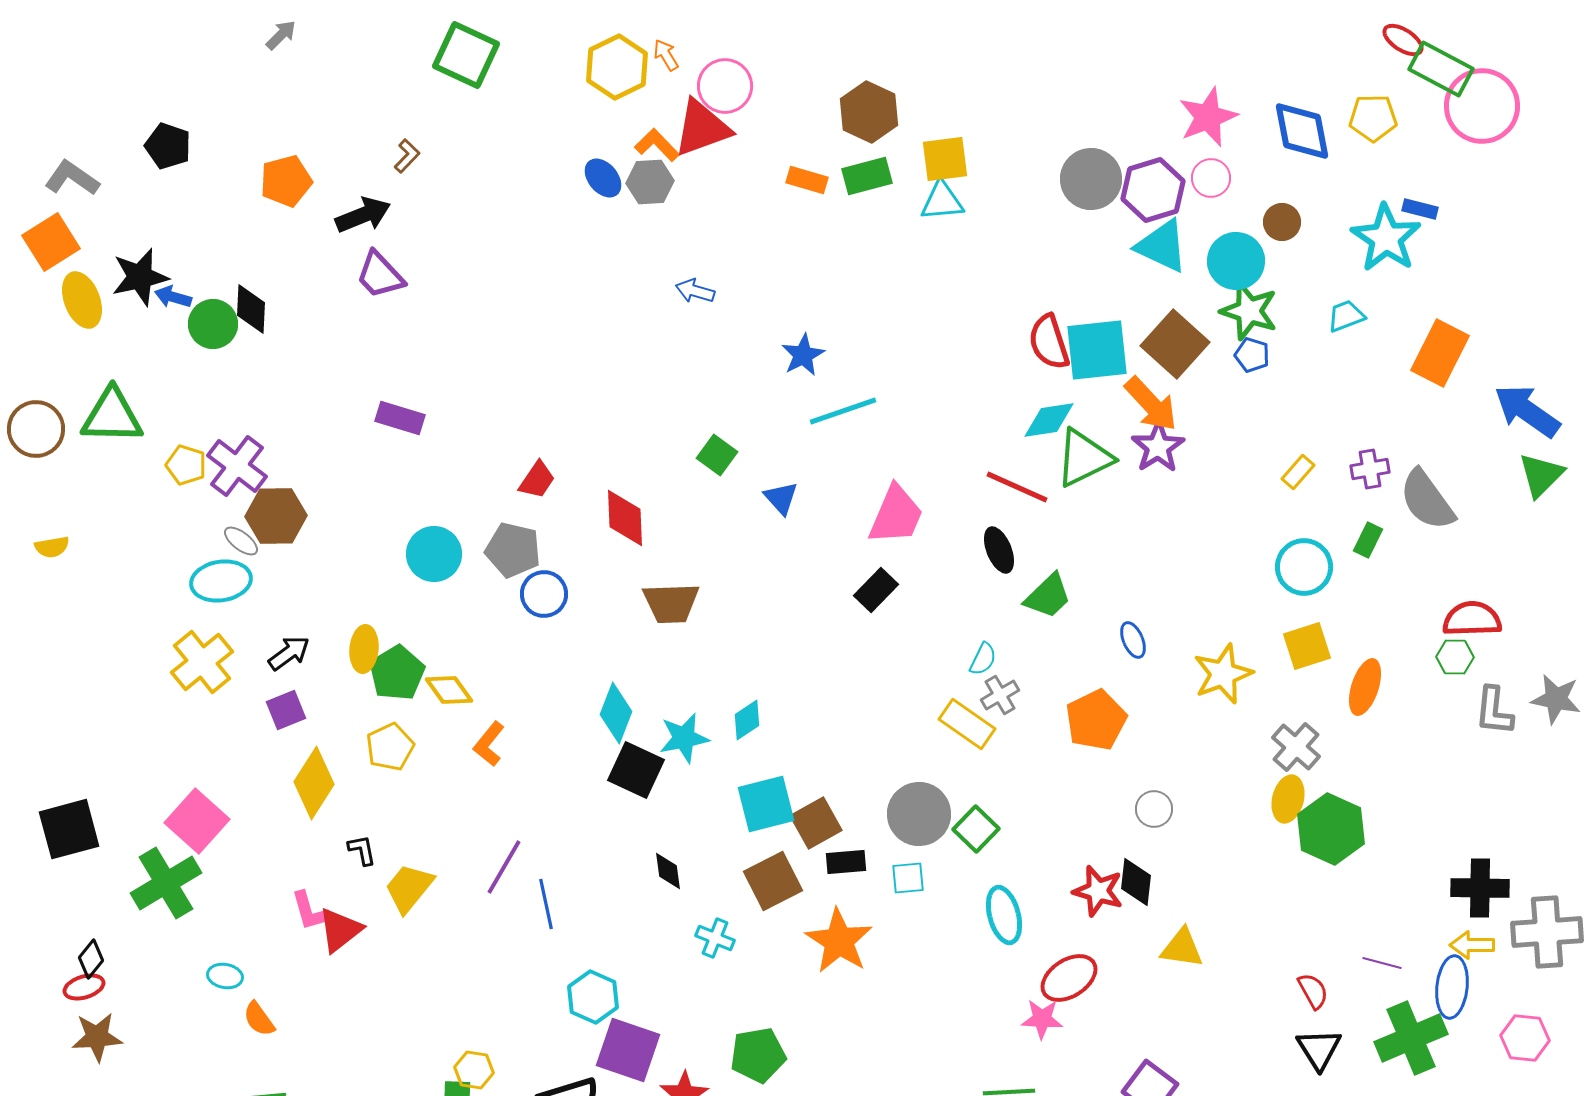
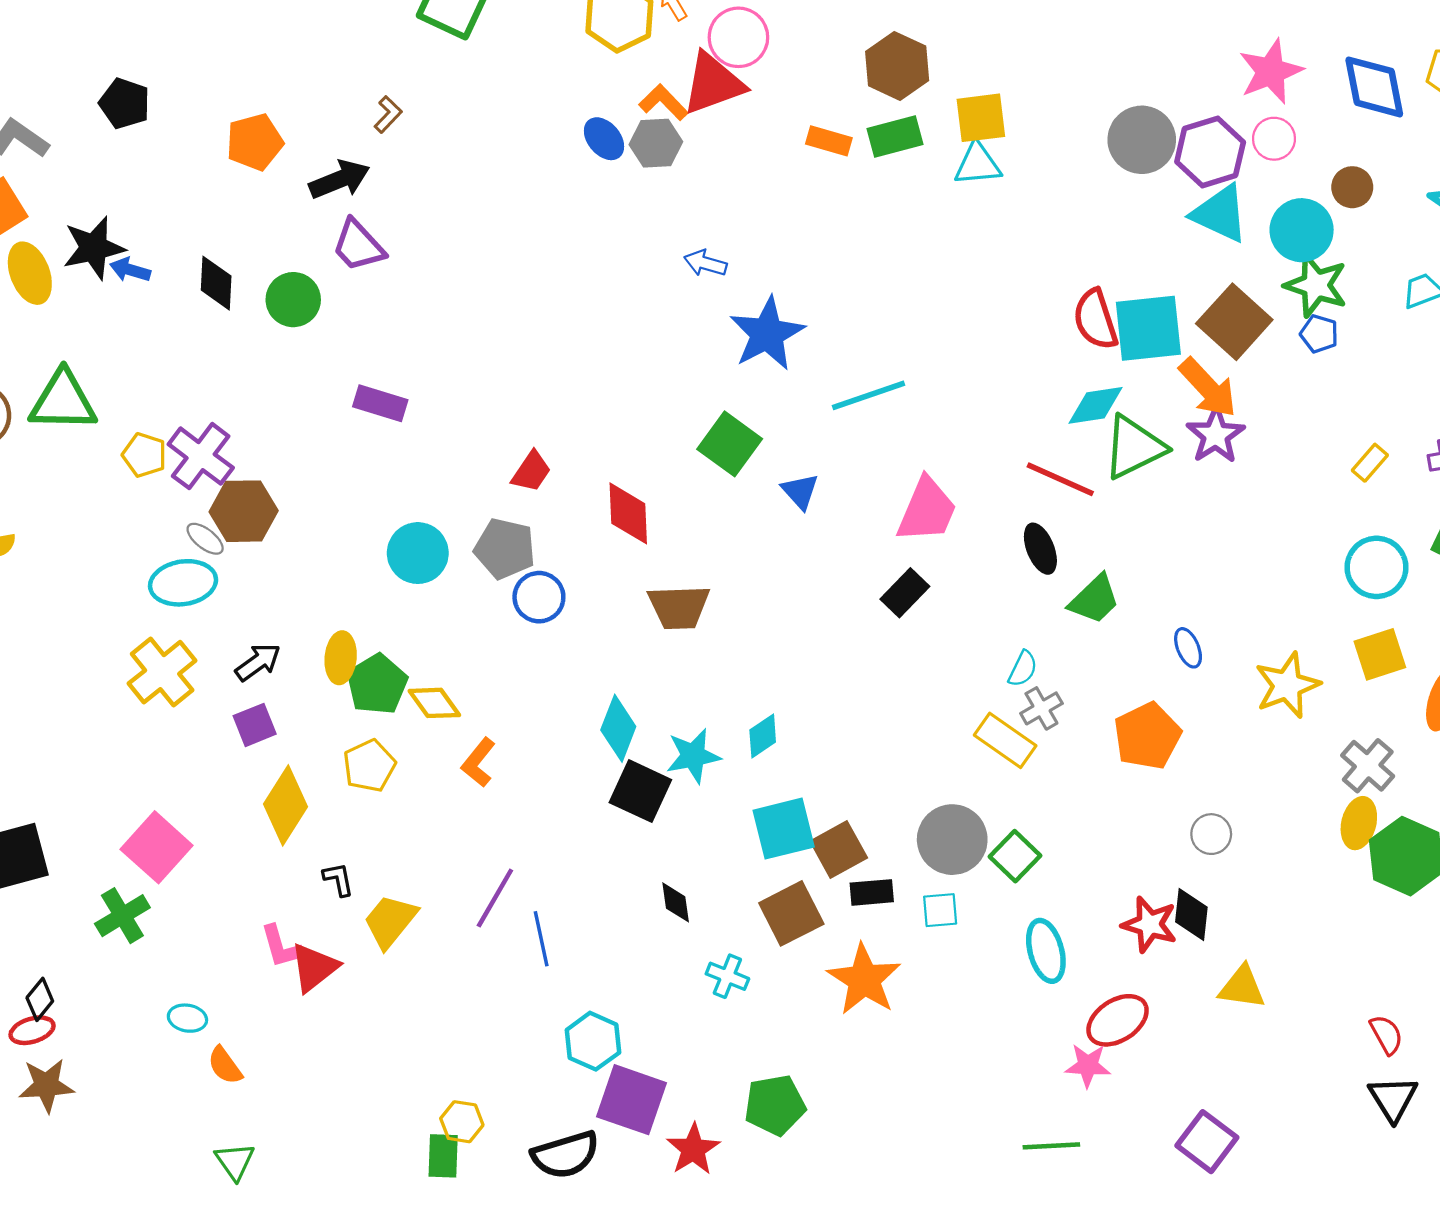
green circle: (213, 324) -> (293, 300), moved
blue star: (803, 355) -> (767, 334), moved, size x1.6
green square: (717, 455) -> (730, 444), size x1.4
green cross: (166, 883) -> (122, 916), size x0.7

